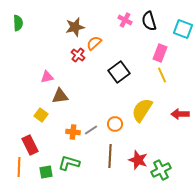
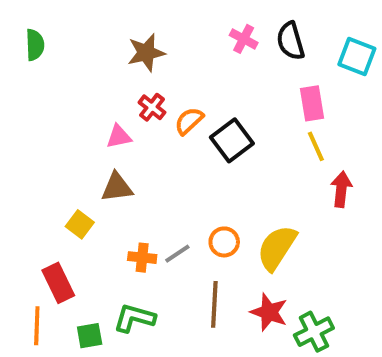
orange semicircle: (94, 43) -> (189, 121), moved
pink rectangle: (160, 53) -> (312, 103), turned -30
pink triangle: (47, 77) -> (119, 137), moved
yellow semicircle: (142, 110) -> (277, 248), moved
red arrow: (180, 114) -> (341, 189), moved, turned 96

